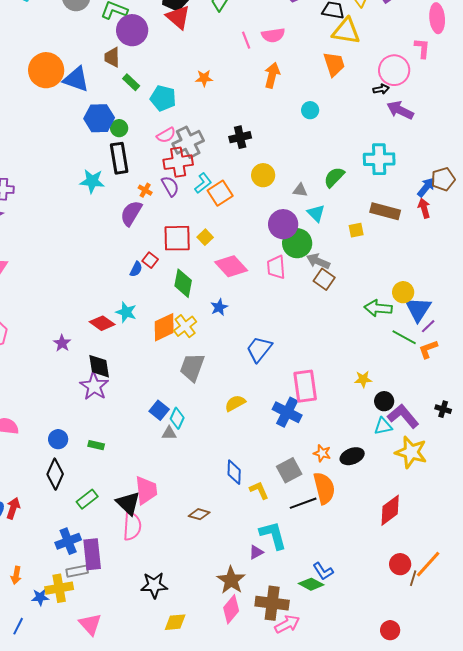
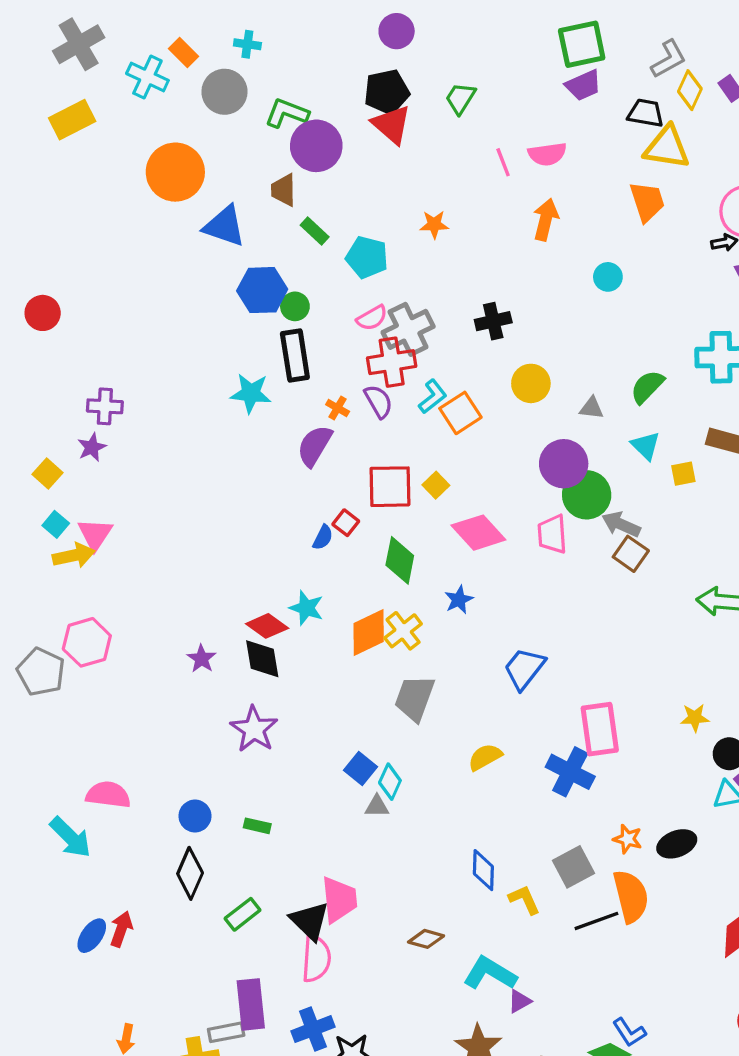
orange circle: (46, 70) -> (175, 172), moved
cyan triangle: (316, 213) -> (646, 446), moved
black diamond: (99, 366) -> (262, 659), moved
cyan L-shape: (273, 535) -> (490, 973), moved, turned -44
blue cross: (68, 541) -> (313, 1029), moved

